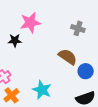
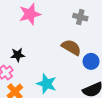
black star: (15, 40) -> (18, 55), moved

